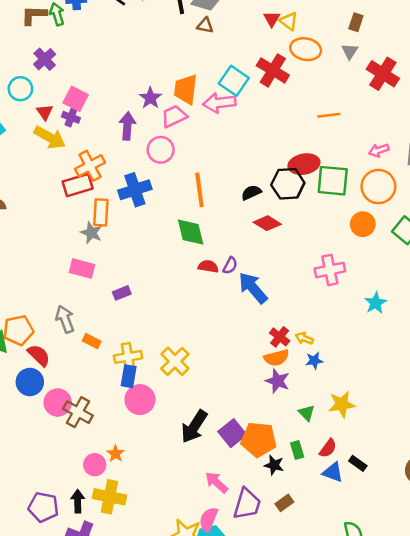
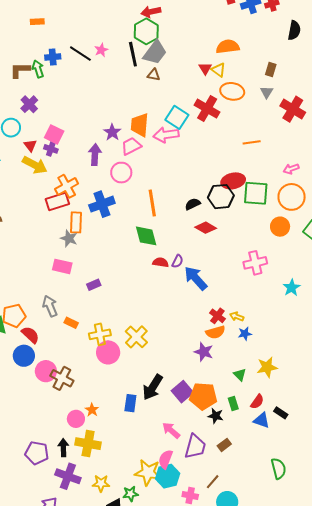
blue rectangle: (129, 376) -> (130, 403), moved
purple star: (277, 381) -> (204, 352), moved
pink circle: (140, 400) -> (108, 352), moved

